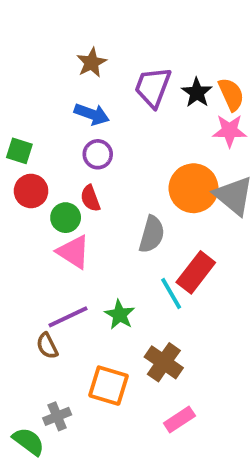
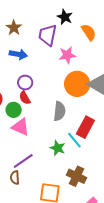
black star: (197, 93) -> (65, 17), moved
pink star: (230, 131) -> (67, 55), moved
purple circle: (98, 154) -> (25, 83), moved
green star: (120, 315) -> (58, 148), moved
brown semicircle: (47, 346) -> (15, 178), turned 32

